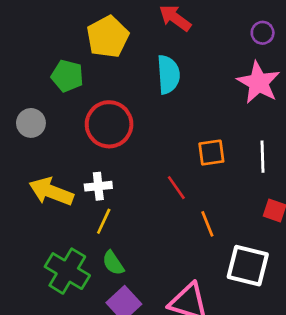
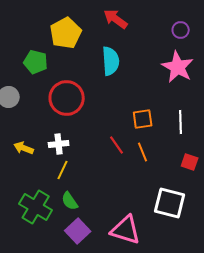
yellow arrow: (51, 192) -> (24, 148), size x0.6
orange line: (207, 224) -> (143, 152), moved

